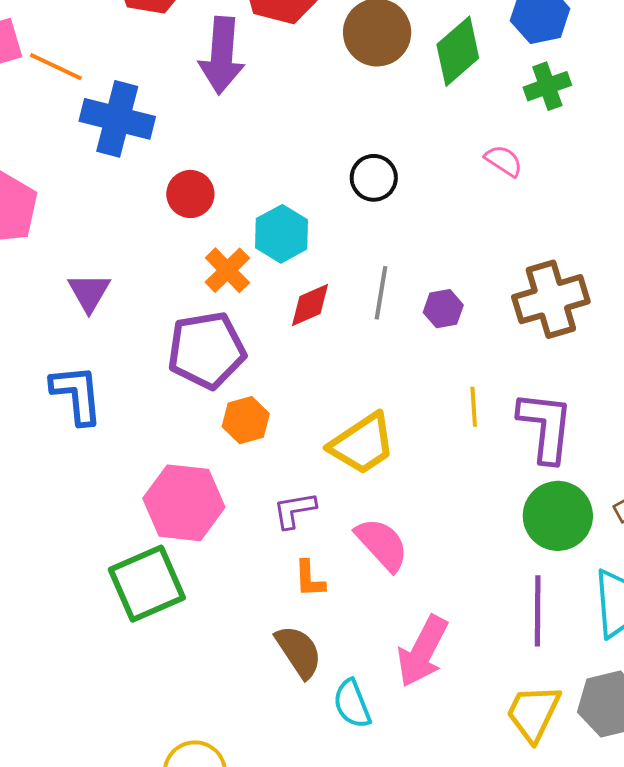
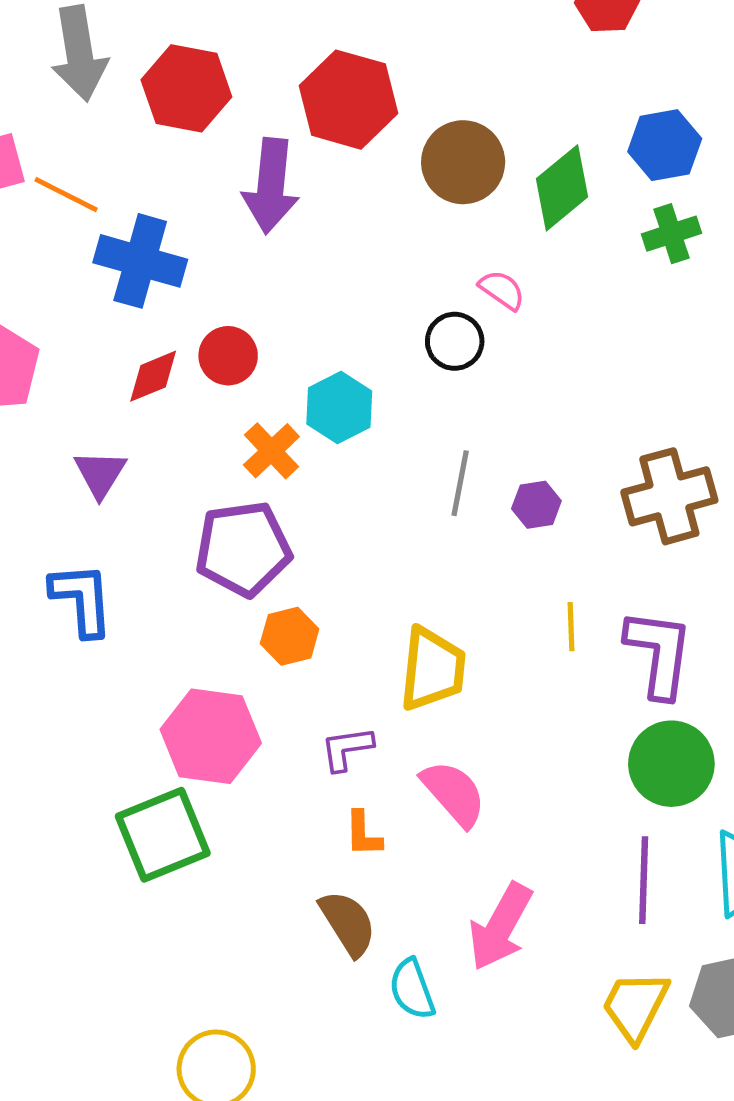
pink semicircle: (504, 161) -> (502, 290), moved
red diamond: (310, 305) -> (153, 376), moved
yellow trapezoid: (362, 444) -> (432, 669), turned -52

